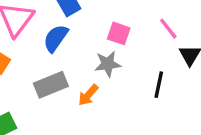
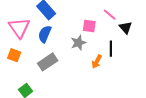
pink square: (119, 33) -> (89, 26), moved
orange arrow: (88, 95) -> (97, 62), moved

